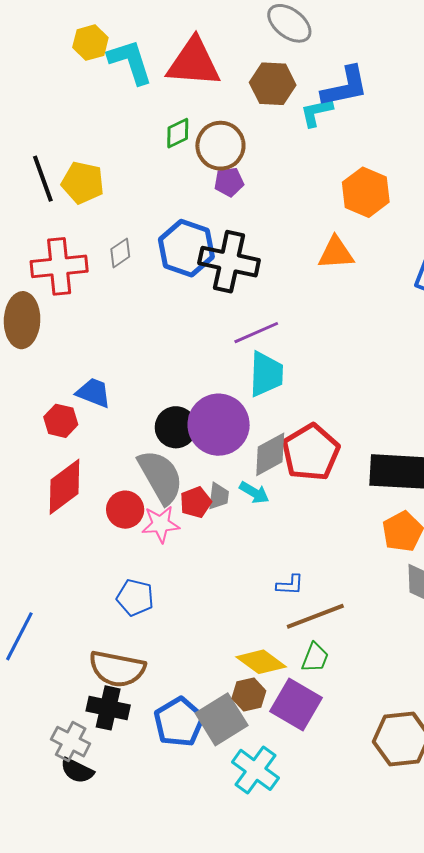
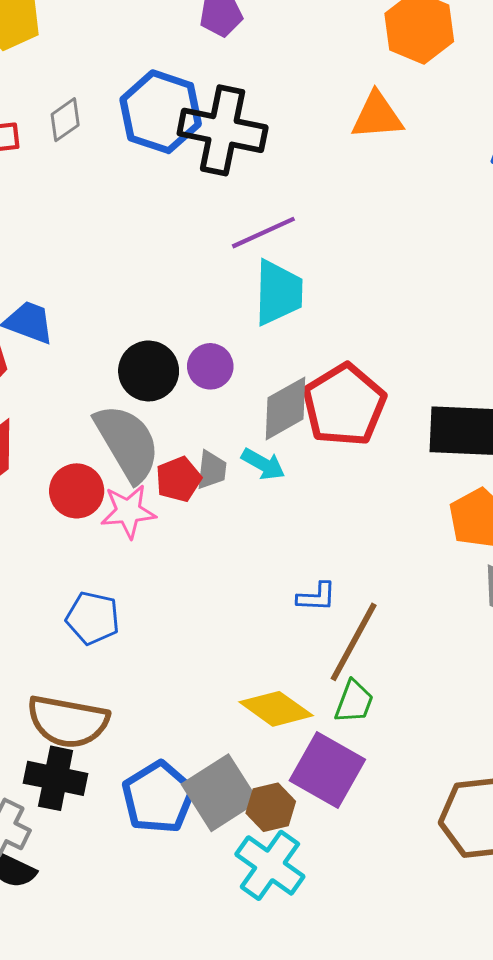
purple circle: (219, 425) -> (210, 366), size x0.5
brown line: (315, 616) -> (354, 642), turned -40
brown hexagon: (249, 695) -> (271, 807), moved

